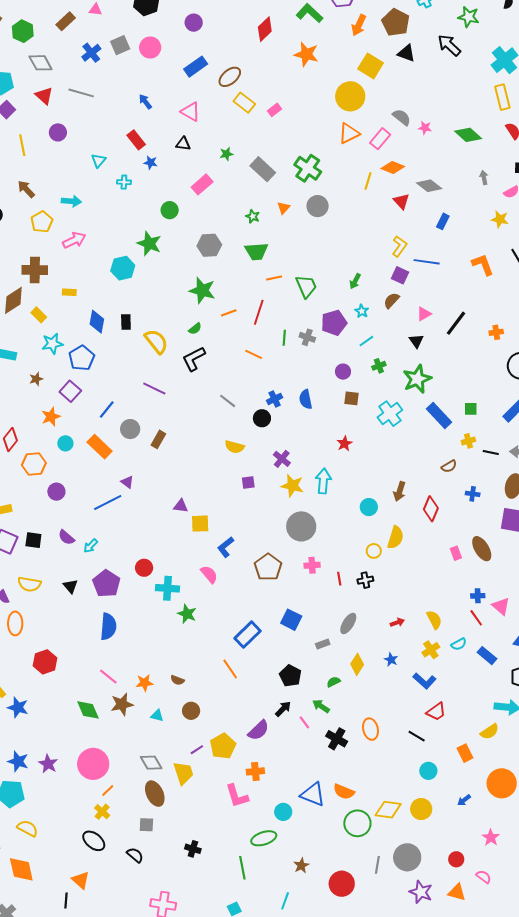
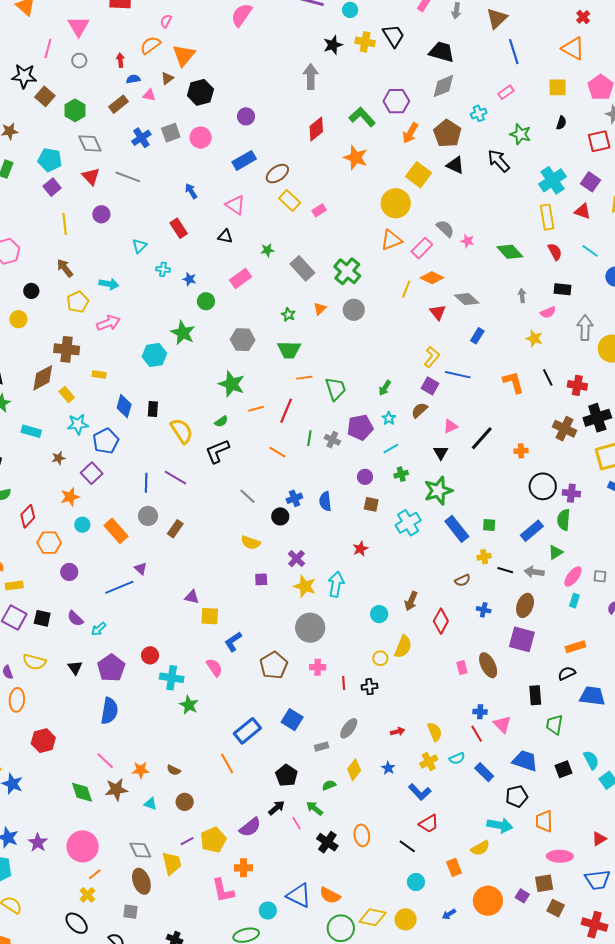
blue star: (151, 163) -> (189, 279), moved
blue line: (107, 409) -> (146, 483), moved, turned -42

